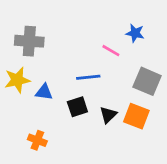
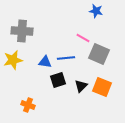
blue star: (135, 33) -> (96, 11), moved
gray square: (147, 81) -> (99, 54), moved
blue triangle: (44, 92) -> (45, 62), moved

